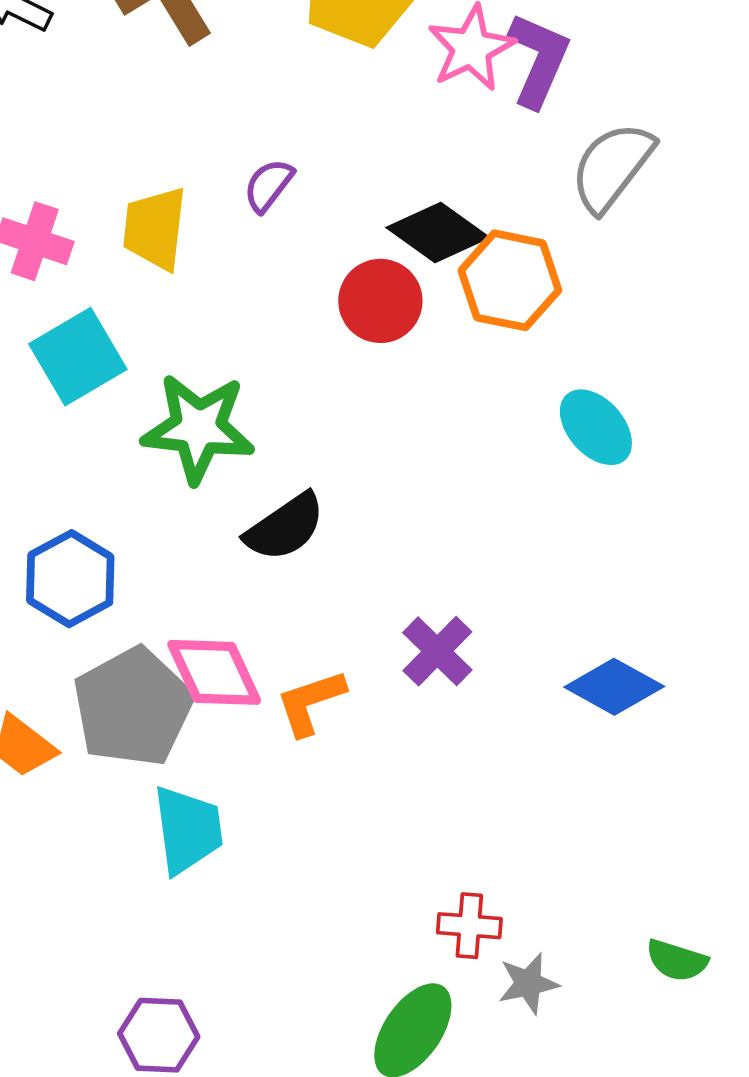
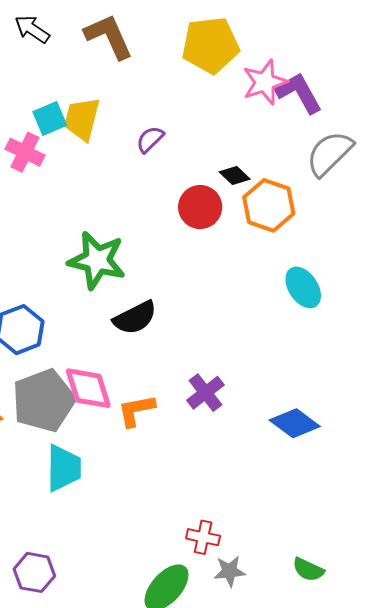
purple L-shape: (538, 60) -> (299, 93), turned -60
yellow trapezoid: (155, 228) -> (82, 119), moved
black diamond: (438, 233) -> (235, 176), size x0.6
cyan square: (78, 357) -> (50, 119), moved, size x0.7

